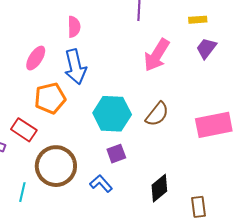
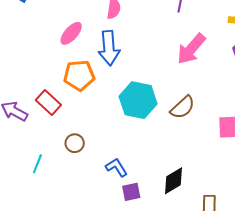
purple square: (116, 154) -> (131, 192), moved
brown circle: (56, 166) -> (75, 143), size x0.5

